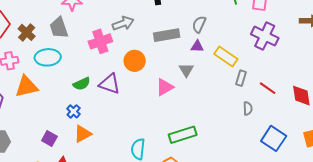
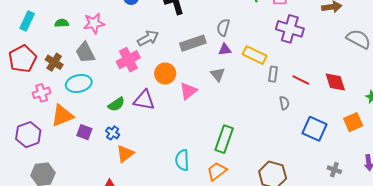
pink triangle: (165, 87) -> (188, 91), moved
green rectangle: (183, 135) -> (224, 139), turned -44
purple square: (49, 138) -> (84, 132), moved

